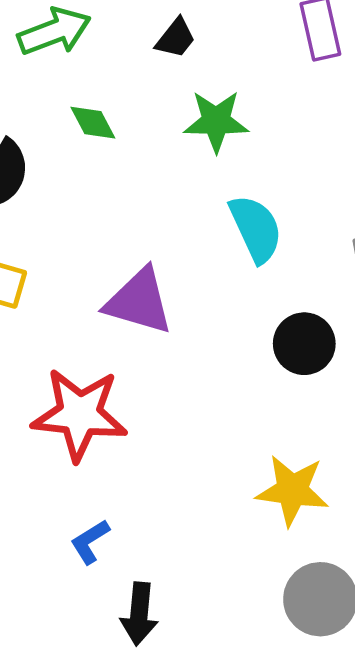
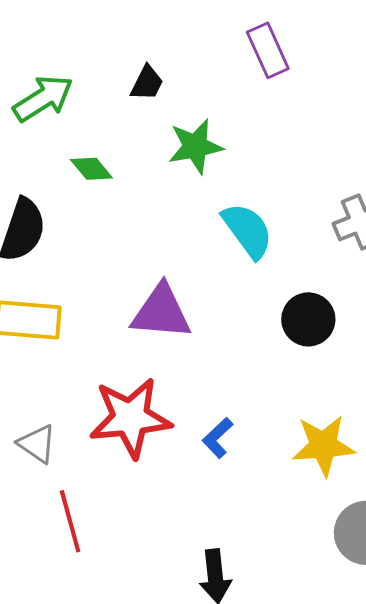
blue L-shape: (90, 542) -> (218, 438), moved

